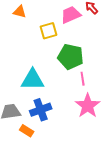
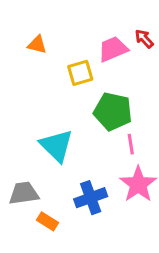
cyan triangle: (33, 80) -> (56, 146), turned 45
blue cross: (41, 110) -> (91, 198), moved

